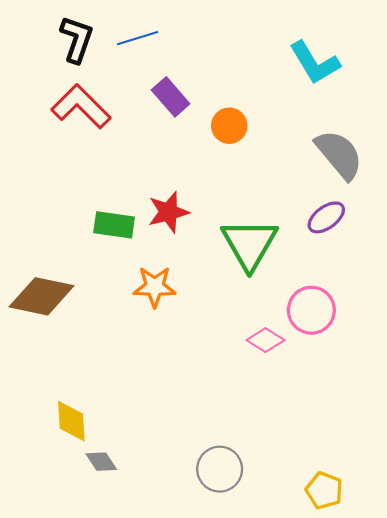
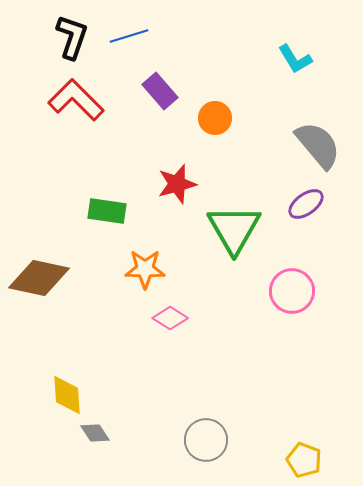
cyan L-shape: (315, 63) -> (295, 59), size x0.7
red star: (168, 212) -> (177, 184), moved
pink diamond: (265, 340) -> (170, 318), moved

